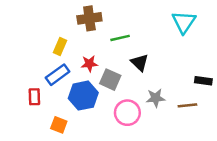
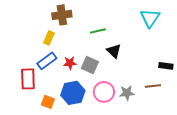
brown cross: (89, 18) -> (62, 15), moved
red star: (89, 64) -> (70, 63), moved
blue hexagon: (83, 96) -> (73, 93), moved
red rectangle: (34, 97) -> (28, 79), size x1.5
gray star: (156, 98) -> (127, 93), moved

